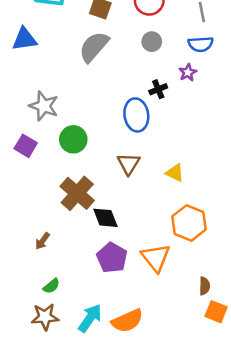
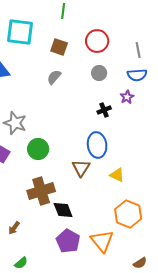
gray semicircle: (94, 47) -> (54, 77), size x0.6
blue ellipse: (136, 115) -> (97, 145), moved
brown cross: (77, 193) -> (41, 191), turned 32
brown semicircle: (204, 286) -> (140, 263), turned 56

